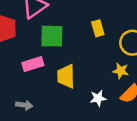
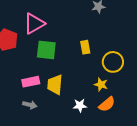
pink rectangle: (33, 64) -> (31, 82), moved
gray arrow: (24, 105) -> (30, 105), moved

